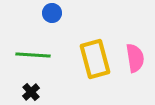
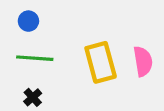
blue circle: (52, 13) -> (28, 21), moved

